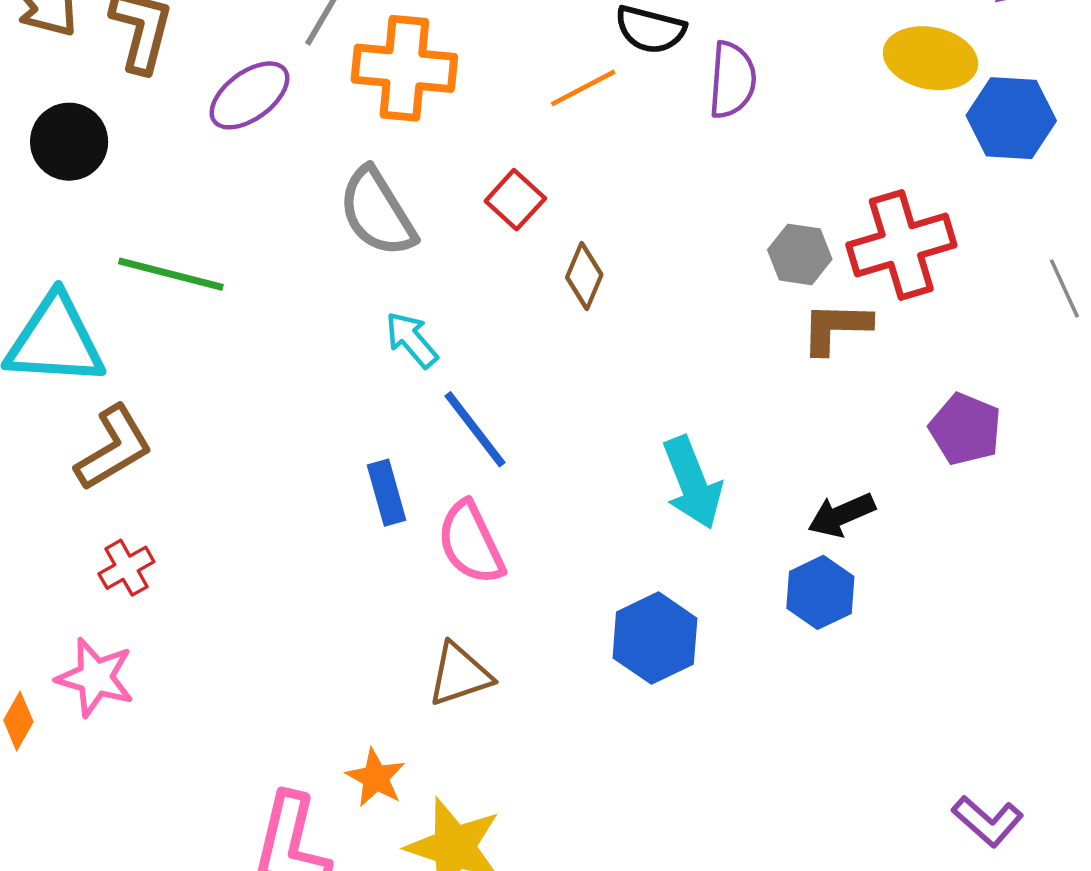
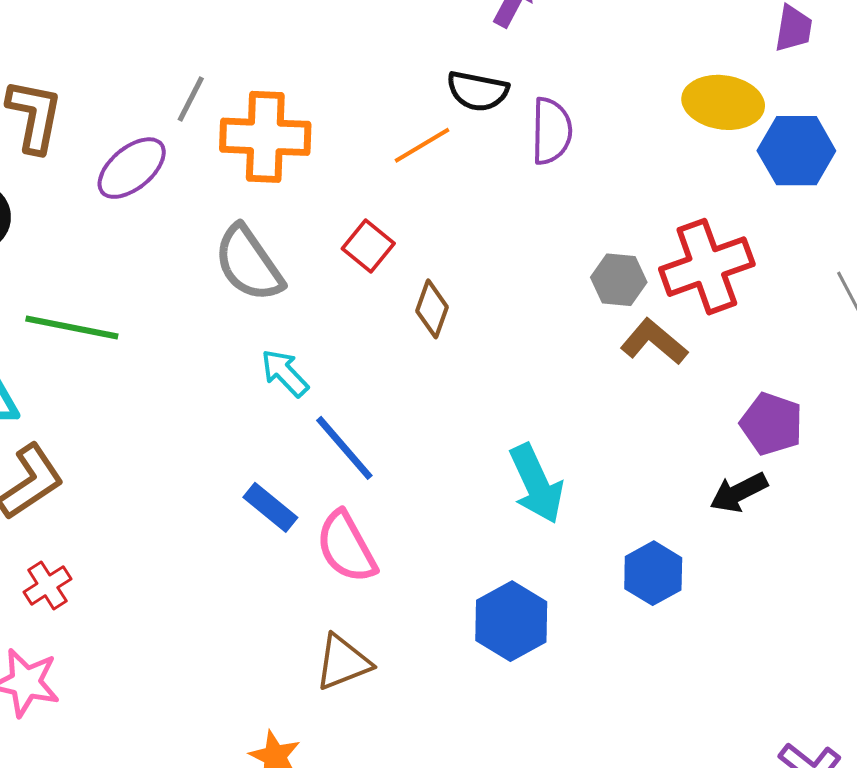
brown L-shape: (836, 328) -> (654, 342), turned 42
blue rectangle: (387, 493) -> (270, 507), turned -32
black arrow: (841, 515) -> (739, 492), moved

